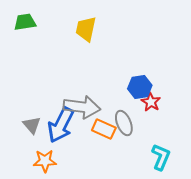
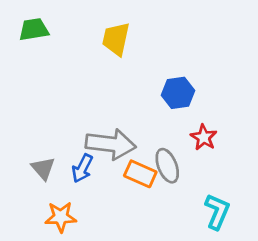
blue hexagon: (140, 87) -> (178, 93), moved
blue arrow: (61, 125) -> (82, 168), size x0.6

